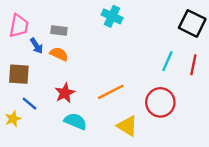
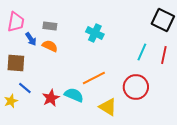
cyan cross: (112, 16) -> (95, 33), moved
red star: (65, 93) -> (51, 98), moved
cyan semicircle: (75, 121) -> (74, 95), moved

